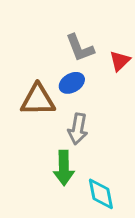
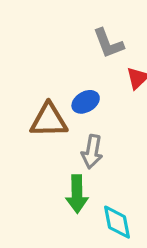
gray L-shape: (80, 48) -> (108, 43), moved

